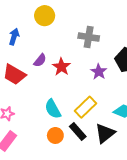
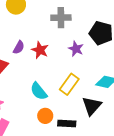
black rectangle: (78, 132) -> (67, 123), moved, turned -36

